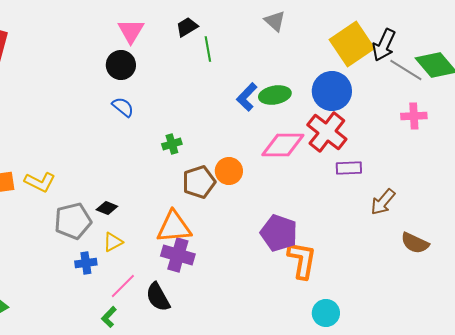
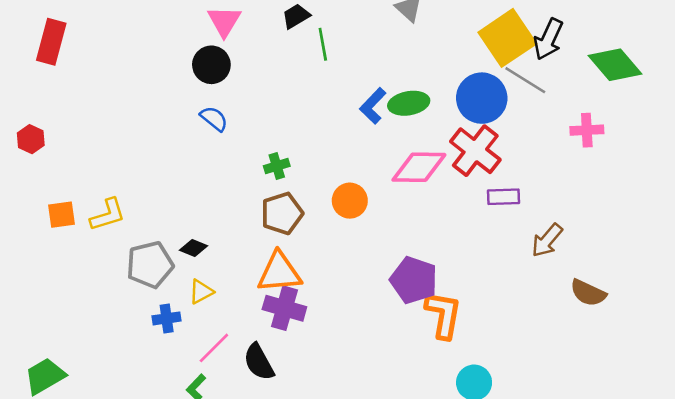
gray line: (406, 70) -> (525, 80), moved
yellow L-shape: (40, 182) -> (108, 215), turned -44
brown pentagon: (199, 182) -> (282, 213), moved

